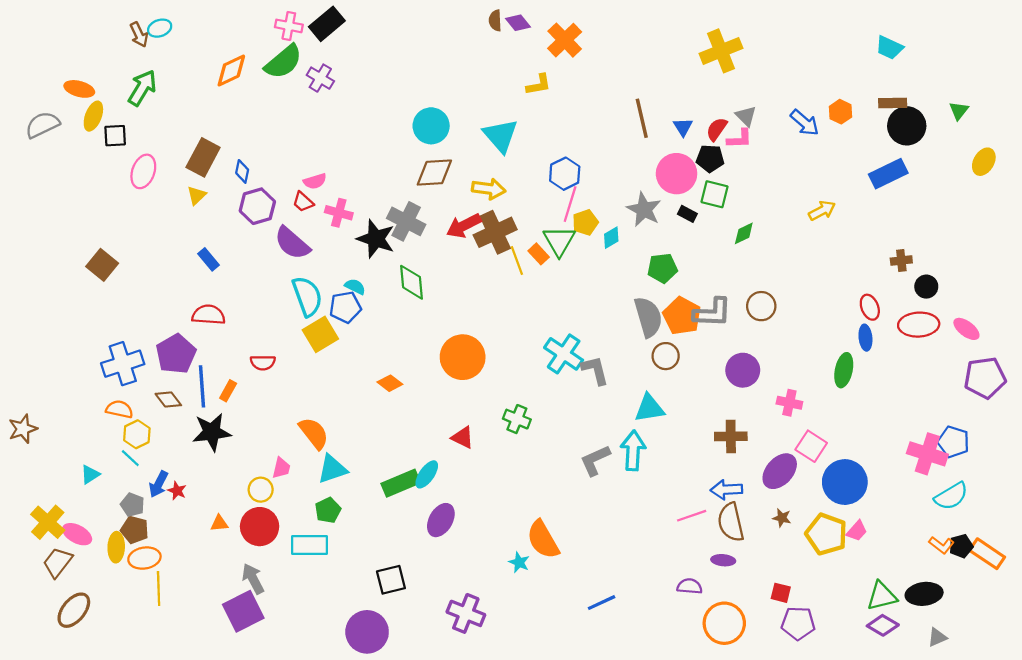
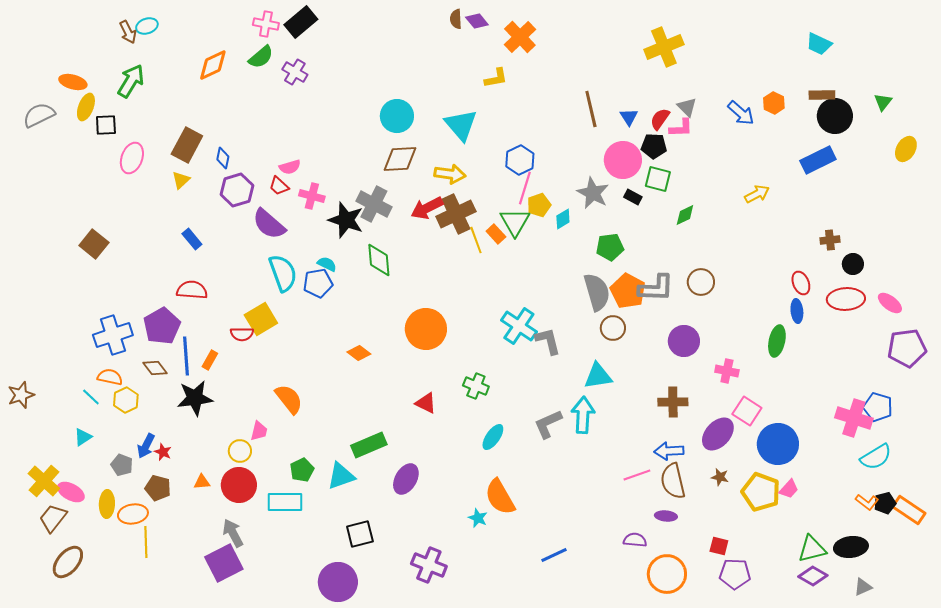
green semicircle: (283, 62) -> (261, 57), size x0.7
yellow square: (320, 334) -> (261, 319), moved
cyan line: (130, 458) -> (91, 397), moved
cyan triangle: (332, 469) -> (341, 476), moved
cyan ellipse: (427, 474) -> (493, 437), moved
brown pentagon: (135, 530) -> (158, 488), moved

